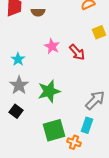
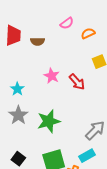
black square: (16, 111) -> (18, 159), moved
cyan rectangle: (87, 125) -> (87, 156), turned 42

